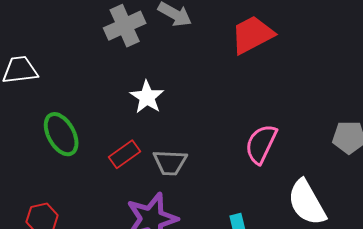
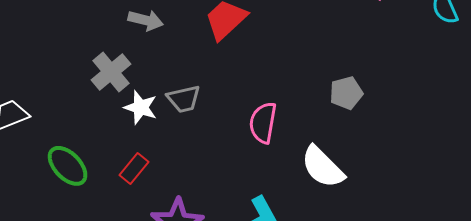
gray cross: (125, 26) -> (111, 72), moved
gray trapezoid: (170, 163) -> (184, 99), moved

